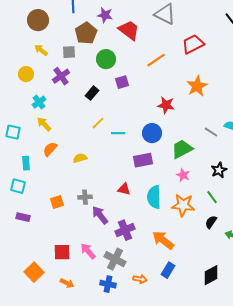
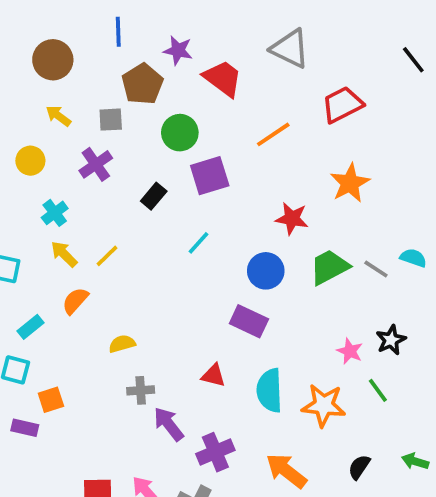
purple square: (122, 82) -> (210, 176), size x1.5
yellow line: (98, 123) -> (107, 256), moved
cyan line: (118, 133) -> (199, 243), moved, turned -48
green trapezoid: (182, 149) -> (329, 267), moved
yellow semicircle: (80, 158) -> (122, 344), moved
purple rectangle: (143, 160) -> (249, 321), turned 36
cyan rectangle: (26, 163) -> (30, 327), turned 56
pink star: (183, 175) -> (350, 351), moved
orange square: (57, 202) -> (51, 400), moved
black semicircle: (211, 222) -> (359, 467), moved

